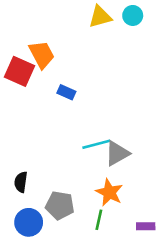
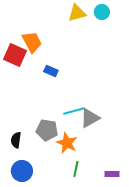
orange star: (109, 192) -> (67, 143), moved
gray pentagon: (60, 205) -> (47, 130), moved

